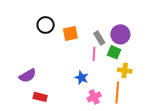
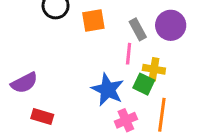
green square: (114, 52) -> (144, 84), moved
yellow cross: (125, 71) -> (154, 69), moved
blue star: (82, 78) -> (108, 90), size x1.5

